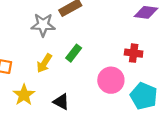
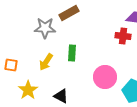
green rectangle: (74, 53) -> (72, 53), turned -35
red cross: (134, 53) -> (123, 36), moved

